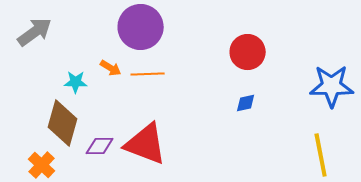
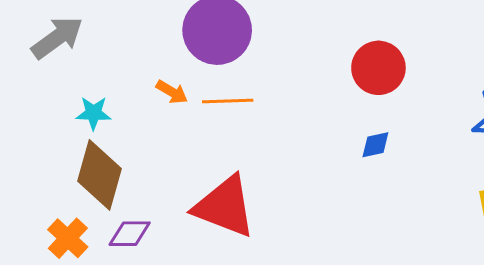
cyan star: (76, 82) -> (93, 113), moved
purple diamond: (100, 146) -> (130, 234), moved

